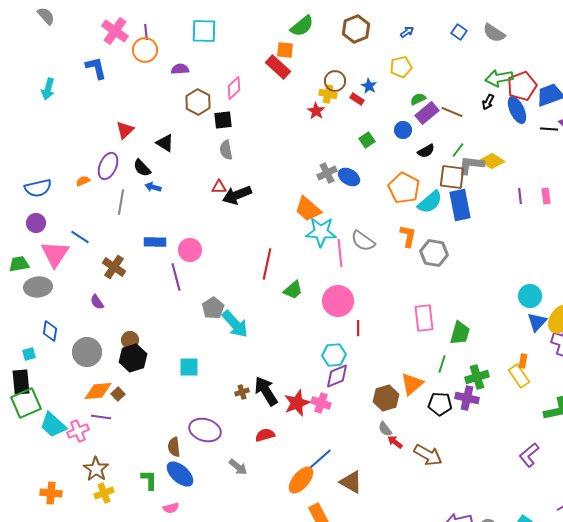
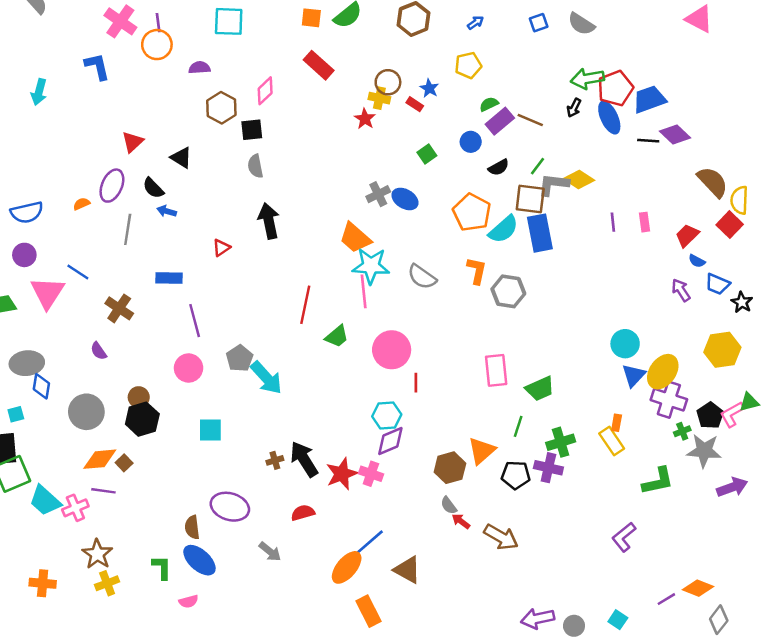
blue square: (459, 32) -> (539, 23), turned 35
orange square: (285, 50) -> (311, 18), moved
red triangle: (219, 187) -> (221, 248), moved, turned -35
black arrow: (237, 195) -> (269, 221), turned 100
pink circle: (190, 250) -> (189, 368), moved
pink line: (340, 253) -> (364, 291), moved
gray ellipse: (38, 287) -> (27, 363), moved
green trapezoid: (460, 333) -> (540, 389), turned 50

